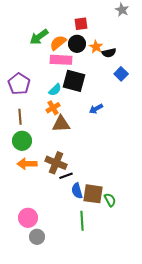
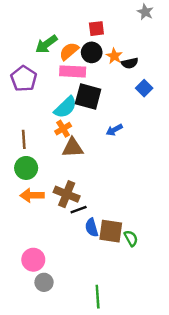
purple pentagon: (19, 84) -> (24, 79), moved
cyan semicircle: (55, 90) -> (65, 107), size x1.5
green line: (82, 221) -> (98, 297), moved

